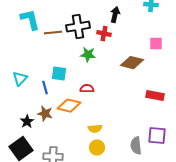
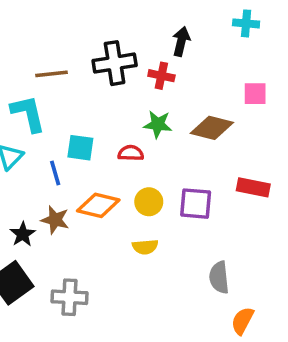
cyan L-shape: (30, 20) -> (28, 113), moved
brown line: (53, 33) -> (51, 74), moved
green star: (88, 55) -> (158, 124), moved
red semicircle: (87, 89) -> (131, 153), moved
purple square: (157, 136) -> (196, 204), moved
yellow circle: (97, 148) -> (149, 202), moved

